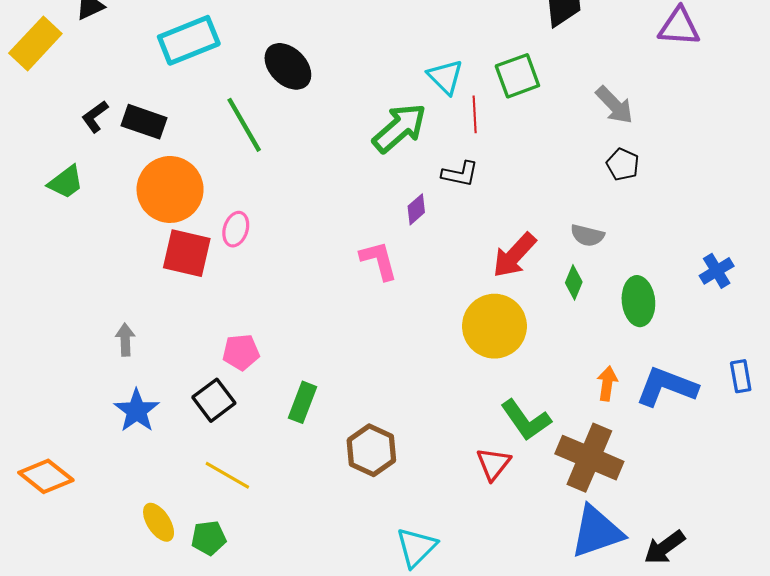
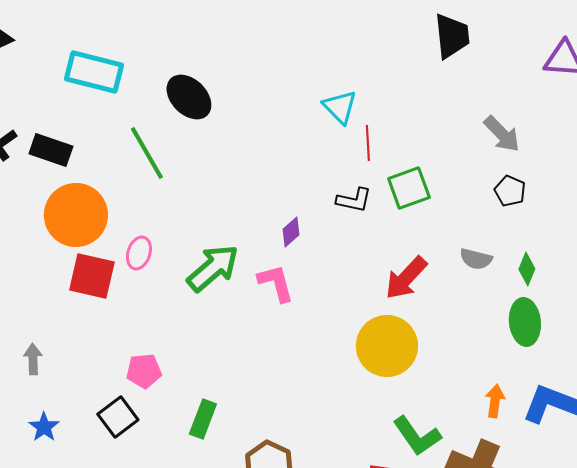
cyan rectangle: (189, 40) -> (94, 72), turned 36
green square: (517, 76) -> (409, 188), moved
green arrow: (400, 128) -> (213, 268), moved
purple diamond: (416, 209) -> (291, 232), moved
green diamond: (574, 282) -> (527, 269), moved
blue star: (137, 411) -> (44, 427), size x0.7

